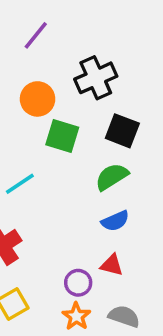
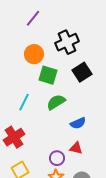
black square: (122, 131) -> (82, 72), turned 36
green semicircle: (112, 177) -> (56, 102), moved
cyan line: (20, 184) -> (24, 102), turned -30

